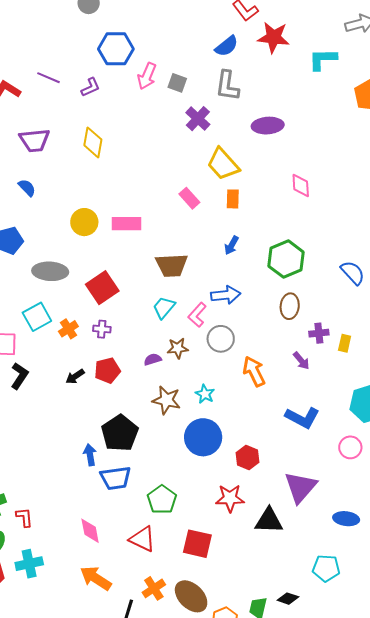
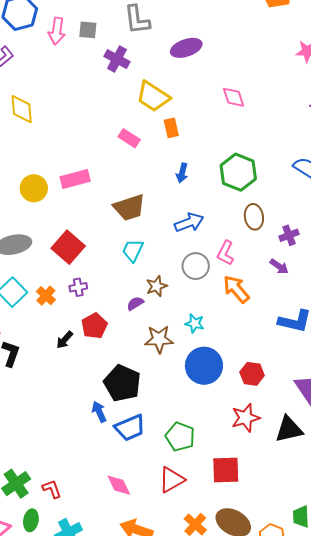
pink L-shape: (197, 315) -> (225, 253), moved
red triangle: (142, 539) -> (172, 480), turned -40

